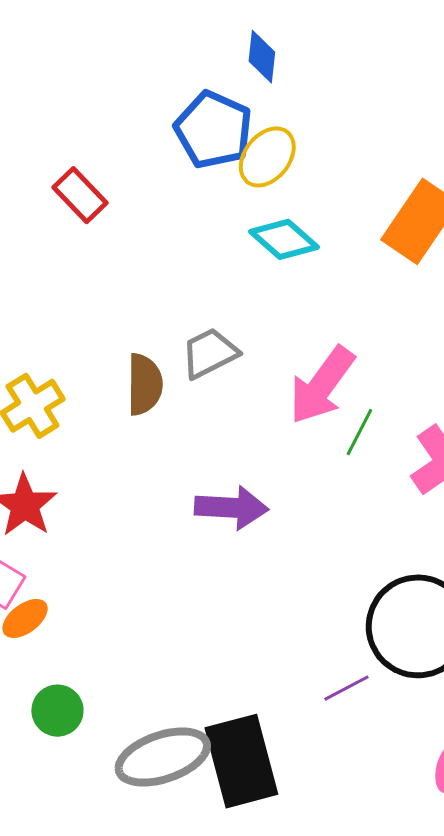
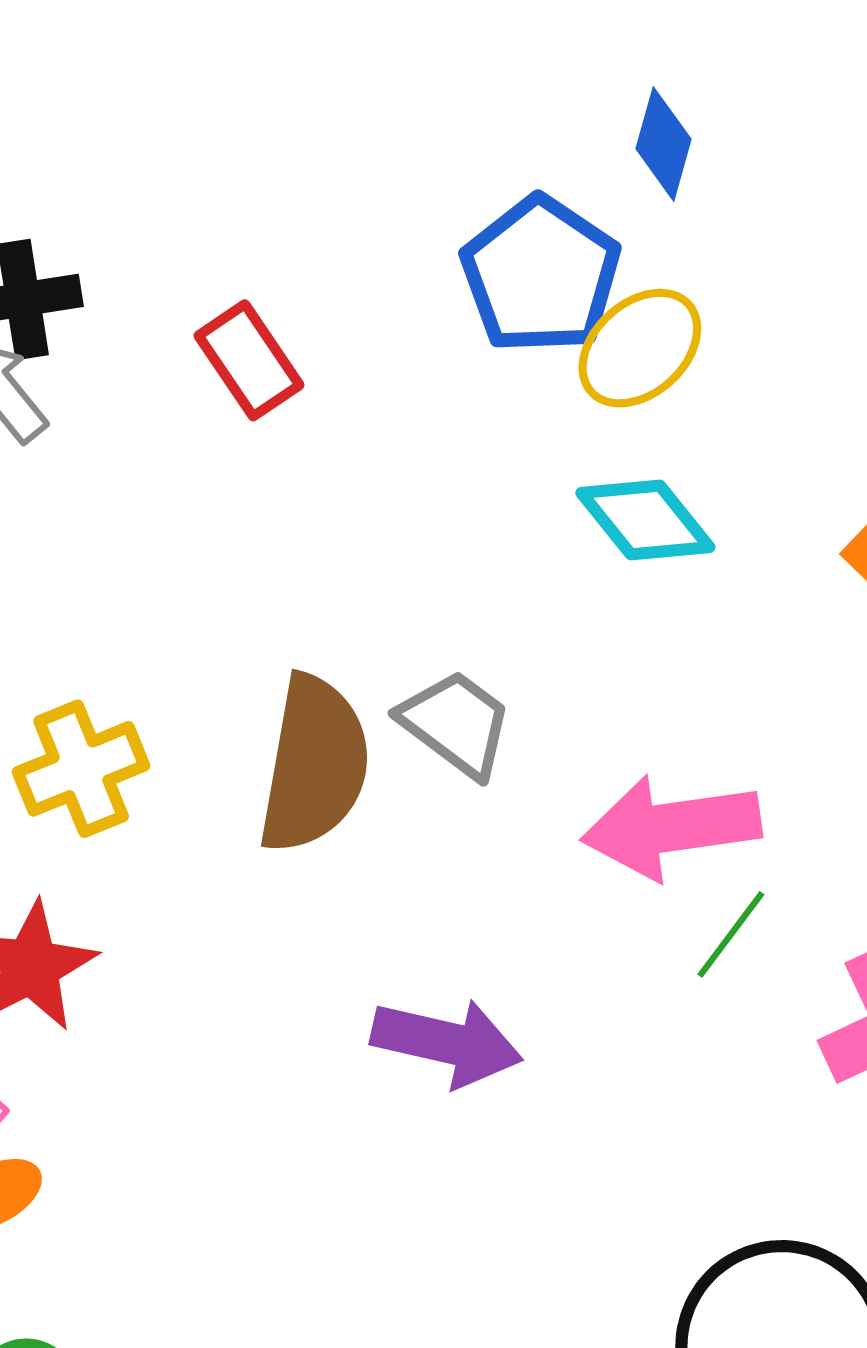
gray trapezoid: (210, 353) -> (456, 724), turned 54
brown semicircle: (145, 384) -> (314, 764), size x1.4
pink arrow: (322, 385) -> (671, 827), turned 36

